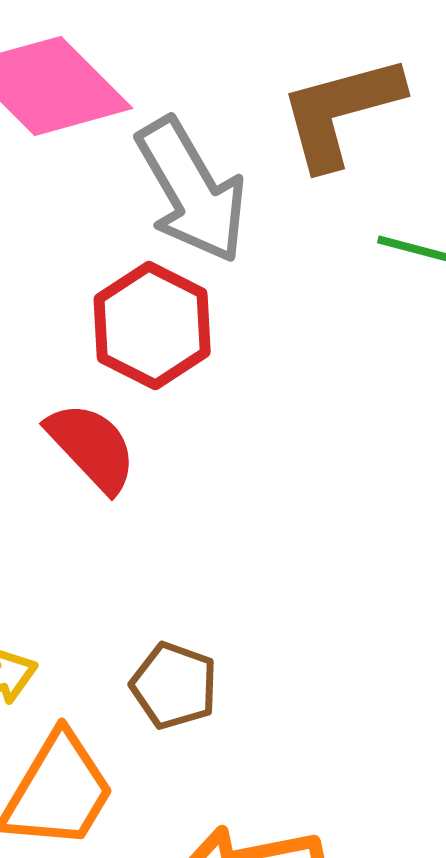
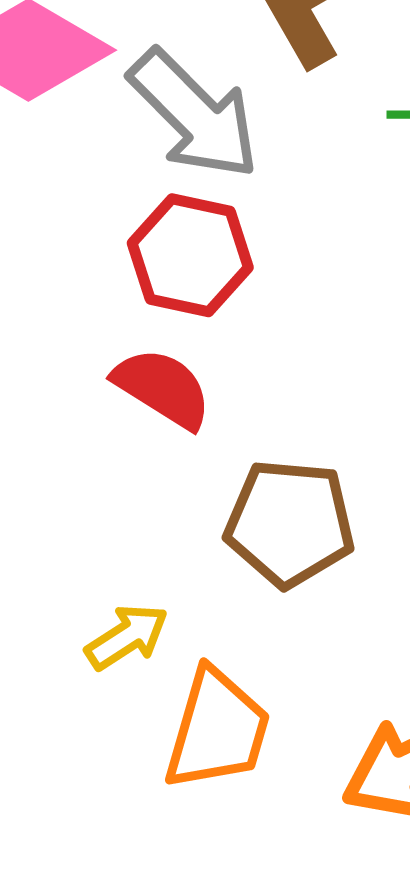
brown pentagon: (174, 686) -> (290, 523), moved, size x1.5

